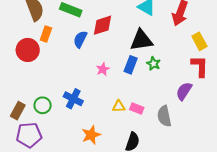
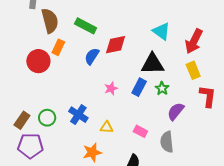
yellow rectangle: (199, 41) -> (193, 70), moved
purple semicircle: (184, 91) -> (176, 111), moved
yellow triangle: (119, 106) -> (107, 127), moved

